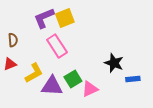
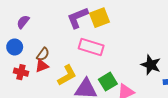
brown semicircle: (13, 40) -> (43, 54), moved, turned 40
pink rectangle: (57, 46) -> (91, 47), turned -40

